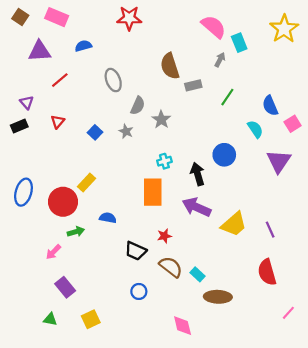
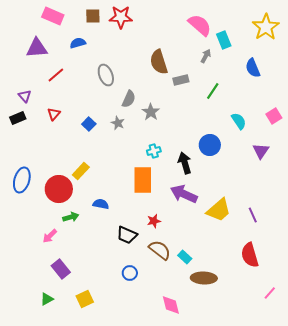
brown square: (20, 17) -> (93, 16), moved, turned -35
blue semicircle: (270, 106) -> (253, 68), moved
purple triangle: (279, 161) -> (261, 151), size x0.7
green triangle: (50, 319) -> (47, 299), turned -40

